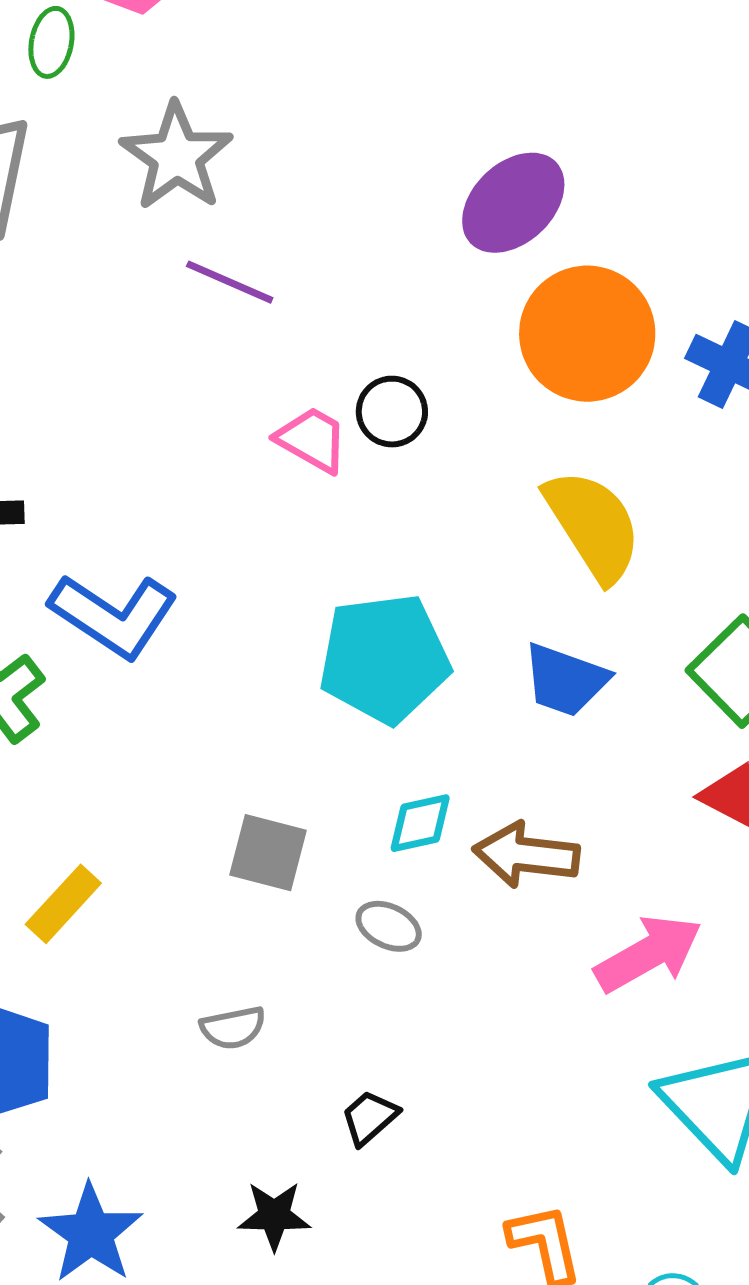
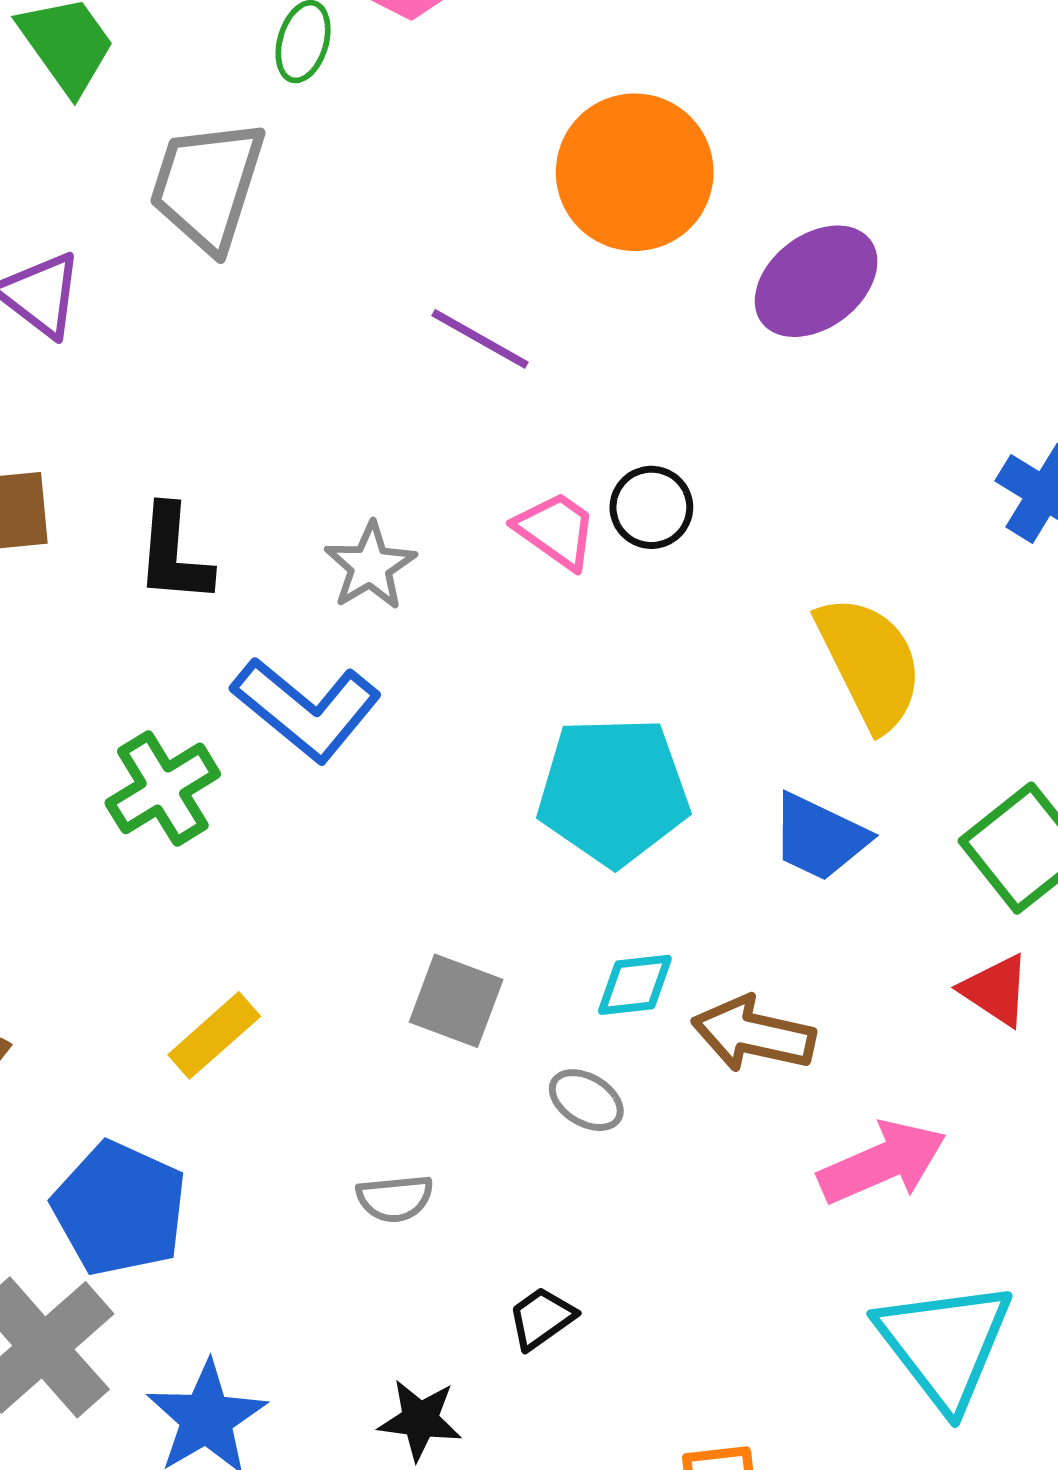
gray star: (177, 156) -> (370, 566), moved, size x0.7
orange circle: (587, 334) -> (635, 172), moved

